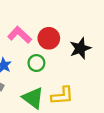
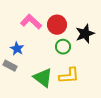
green circle: (36, 63) -> (63, 47), moved

